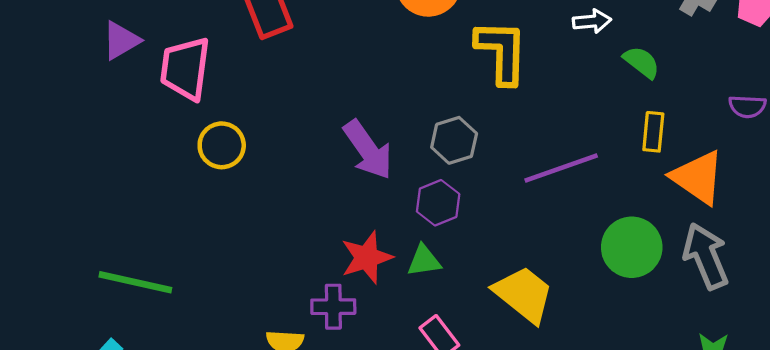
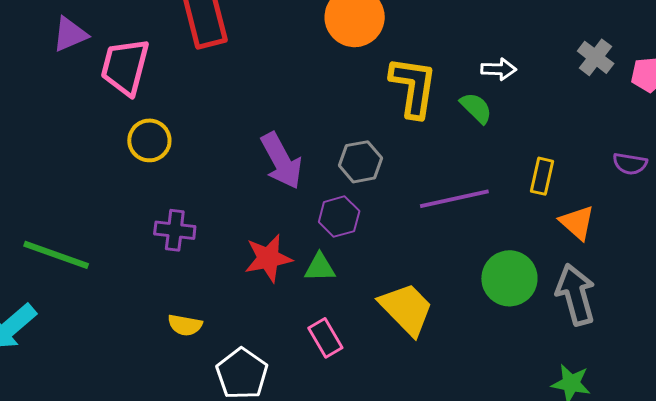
green semicircle: (642, 62) -> (476, 108), moved
orange triangle: (698, 177) -> (577, 222), size x0.7
purple cross: (333, 307) -> (175, 230), moved

